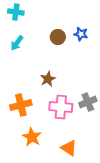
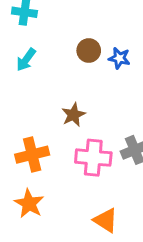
blue star: (81, 34) -> (119, 58), moved
orange star: (32, 137) -> (29, 203), moved

